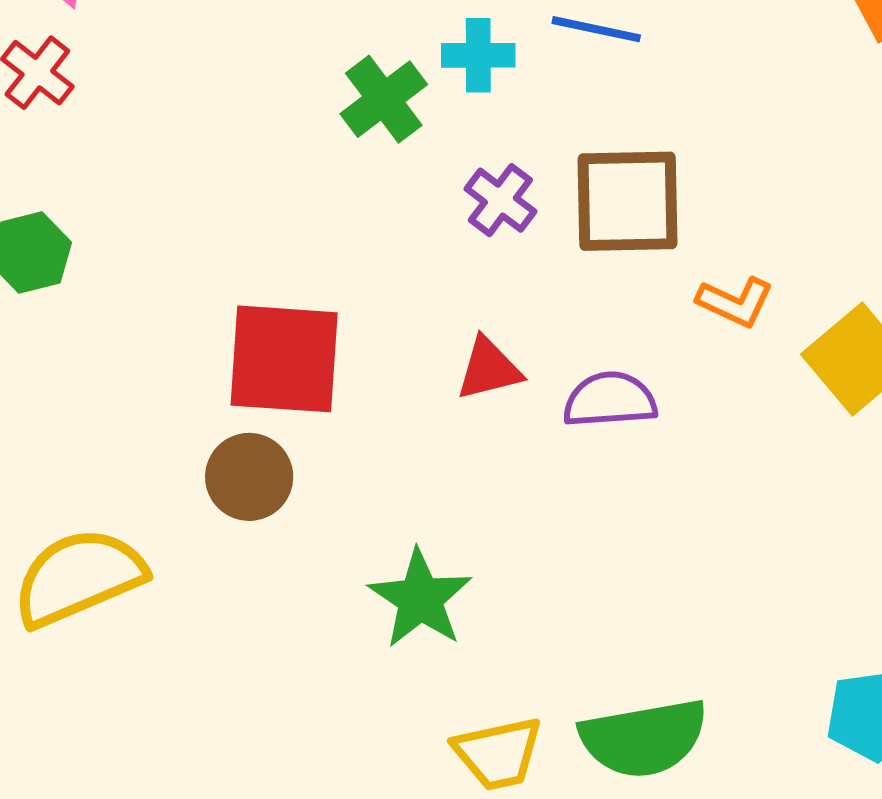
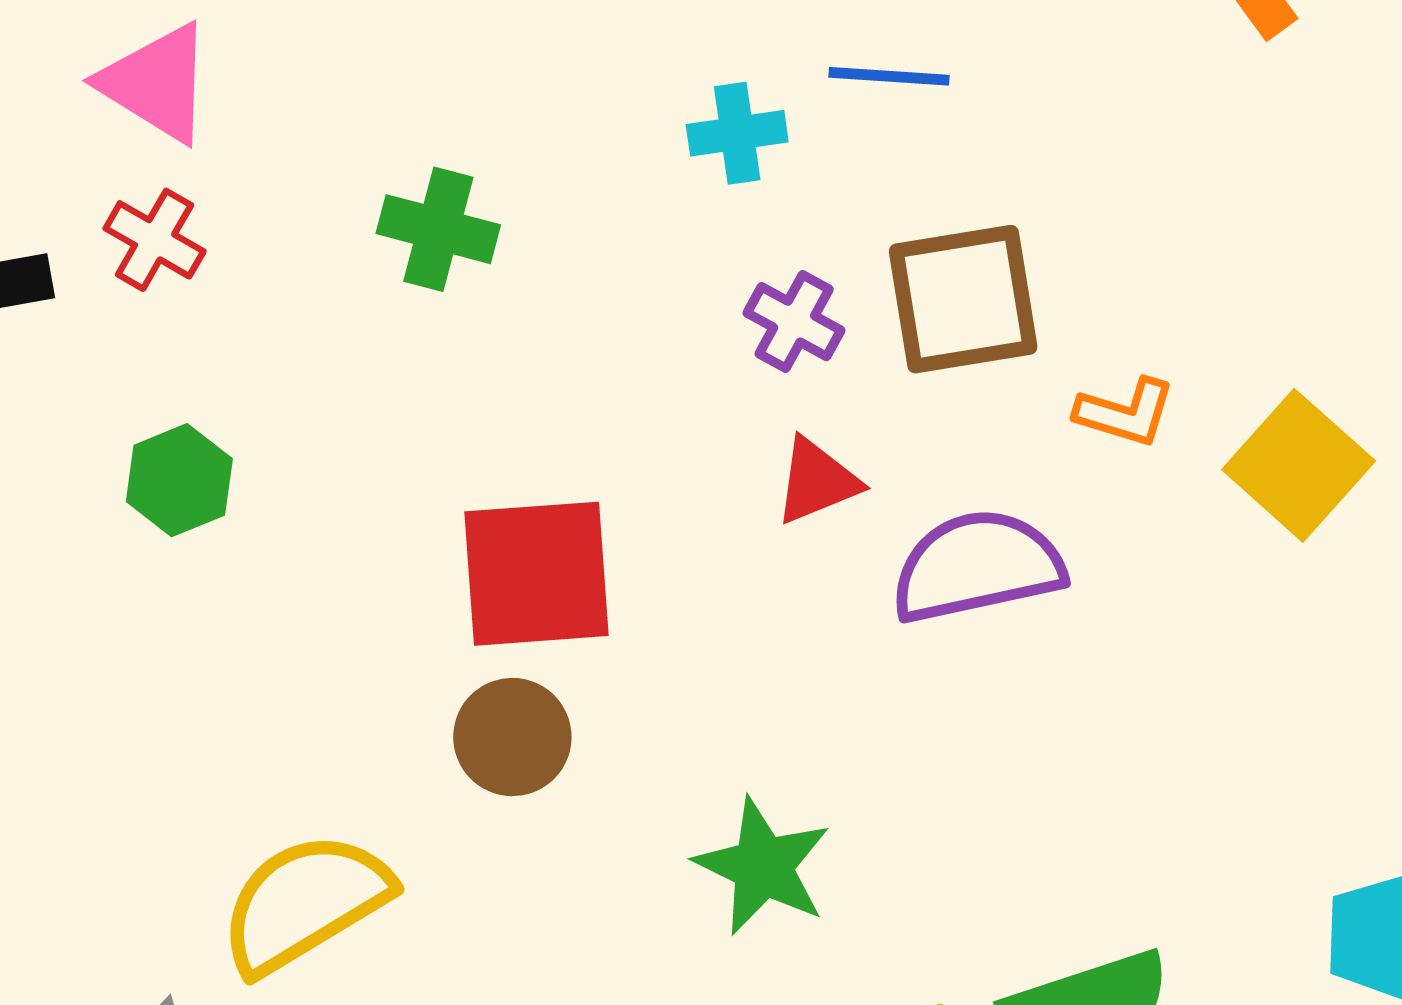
green cross: (384, 99) -> (438, 229), moved, turned -30
red triangle: (489, 369) -> (817, 481), moved
purple semicircle: (610, 400) -> (977, 566), size x1.4

